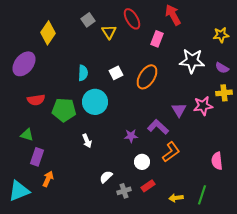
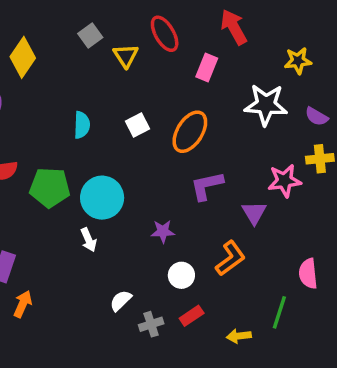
yellow star: (221, 35) -> (298, 61), moved
cyan circle: (95, 102) -> (102, 198), moved
purple triangle: (179, 110) -> (254, 213), moved
purple L-shape: (158, 127) -> (207, 186), moved, turned -55
green line: (202, 195) -> (279, 312), moved

